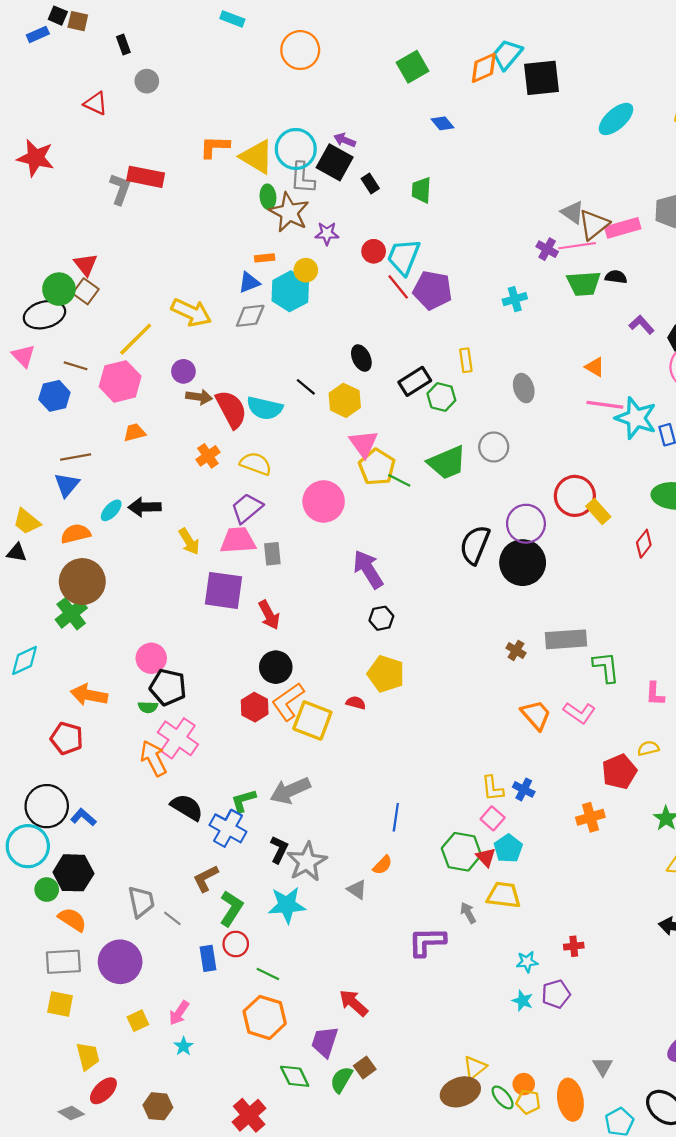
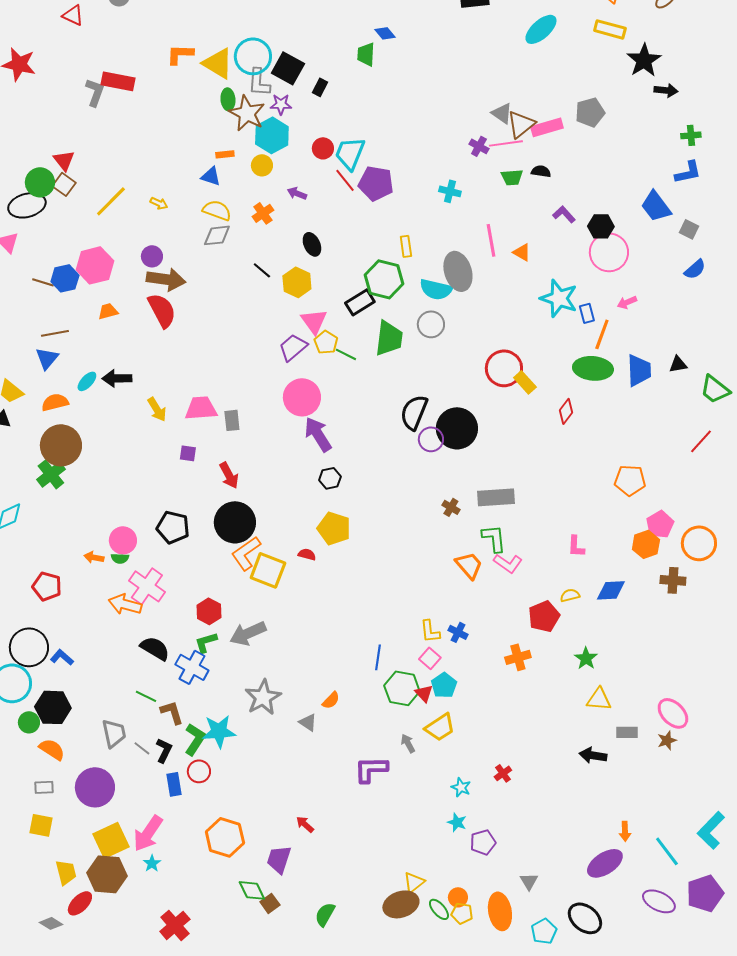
purple arrow: (345, 140) -> (297, 193), moved
black rectangle: (370, 183) -> (320, 87), turned 60
green trapezoid: (421, 190) -> (366, 54), moved
purple star: (327, 233) -> (281, 104), moved
blue triangle: (249, 282) -> (211, 176), turned 40
green trapezoid: (584, 284) -> (512, 177), size x0.7
cyan hexagon: (290, 291) -> (272, 135), moved
cyan cross: (515, 299) -> (450, 191), turned 30
yellow arrow: (191, 312) -> (159, 203), size x0.5
gray diamond: (250, 316) -> (217, 235), moved
yellow line: (136, 339) -> (111, 201), moved
brown line: (76, 366) -> (43, 282), moved
black rectangle: (415, 381) -> (360, 302), moved
gray ellipse: (524, 388) -> (458, 271), size x1.5
blue hexagon: (54, 396) -> (65, 278), moved
brown arrow: (199, 397) -> (166, 279), size x1.6
green hexagon: (441, 397) -> (384, 279), size x1.5
pink line: (605, 405) -> (491, 240), moved, turned 72
cyan semicircle: (265, 408) -> (436, 289), moved
red semicircle: (231, 409) -> (162, 310), moved
orange cross: (208, 456) -> (263, 213), moved
green trapezoid: (447, 463) -> (389, 338), turned -60
yellow semicircle: (256, 464) -> (217, 210), moved
yellow pentagon: (377, 467) -> (326, 342), size x0.7
pink circle: (324, 501) -> (302, 397), moved
purple trapezoid: (247, 508) -> (293, 347), moved
purple circle: (526, 524) -> (431, 439), moved, size x0.7
purple square: (223, 590) -> (188, 453), size x0.5
pink circle: (151, 658) -> (123, 540), moved
black circle: (276, 667) -> (235, 522), size x1.4
green L-shape: (606, 667) -> (494, 538), moved
black pentagon: (168, 687) -> (173, 527), moved
orange arrow: (89, 695) -> (94, 557), moved, size x0.6
red hexagon: (255, 707) -> (209, 611), moved
orange arrow: (153, 758) -> (125, 604), turned -48
blue line: (396, 817) -> (378, 657), moved
black L-shape: (279, 849) -> (164, 750), moved
brown L-shape: (206, 878) -> (172, 712), turned 100
yellow trapezoid: (504, 895) -> (440, 727), turned 140
cyan star: (287, 905) -> (219, 731), moved
red cross: (574, 946) -> (503, 773), turned -30
gray rectangle: (63, 962) -> (44, 787), size x0.6
cyan star: (527, 962) -> (461, 787), turned 30
green line: (268, 974) -> (146, 696), moved
purple pentagon: (556, 994) -> (483, 842), moved
red arrow: (354, 1003) -> (305, 824), size x0.7
pink arrow: (179, 1013) -> (148, 833), size x1.6
yellow square: (138, 1021) -> (111, 840), size x1.8
brown square: (365, 1067) -> (270, 903), moved
green semicircle: (341, 1080) -> (325, 914), moved
brown hexagon: (158, 1106) -> (107, 874), moved, size x1.5
red cross: (249, 1115) -> (175, 925), moved

